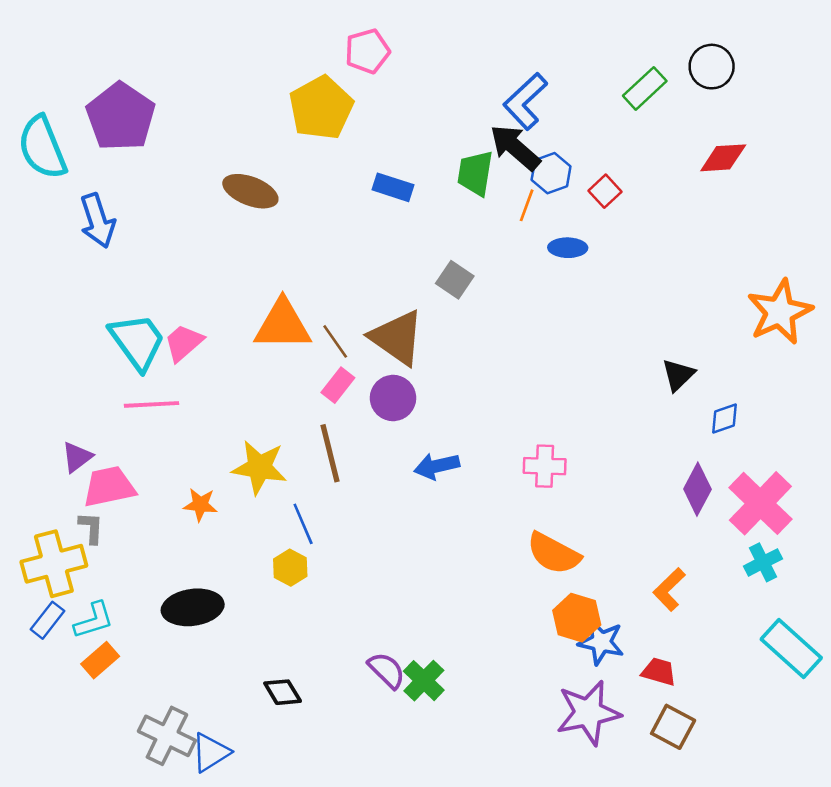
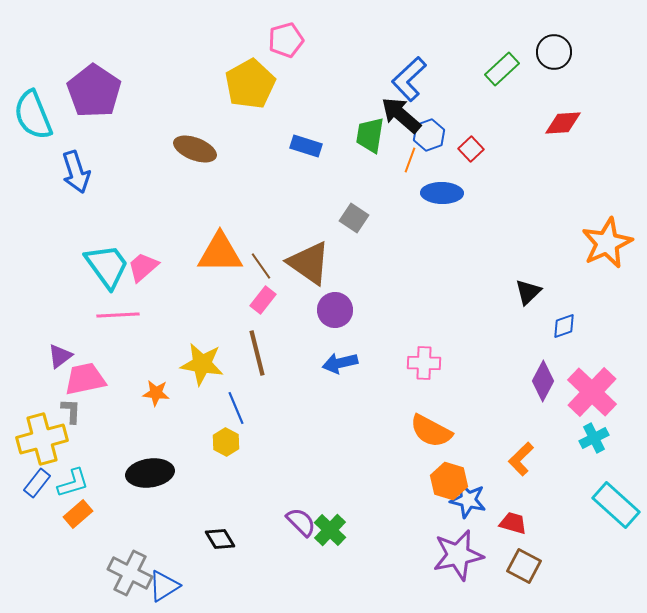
blue ellipse: (568, 248) -> (442, 193), size x1.4
purple circle: (393, 398) -> (335, 310), moved

